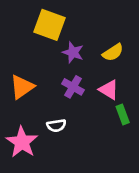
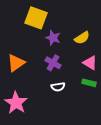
pink triangle: (109, 90) -> (90, 63), moved
green rectangle: (123, 114) -> (89, 83), turned -56
white semicircle: (56, 126) -> (58, 87), moved

